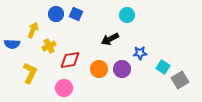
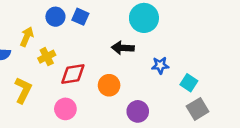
cyan circle: (127, 15) -> (144, 18), size x1.5
black arrow: (110, 39) -> (123, 48), turned 30
purple circle: (122, 69) -> (138, 111), moved
gray square: (180, 80) -> (198, 109), moved

